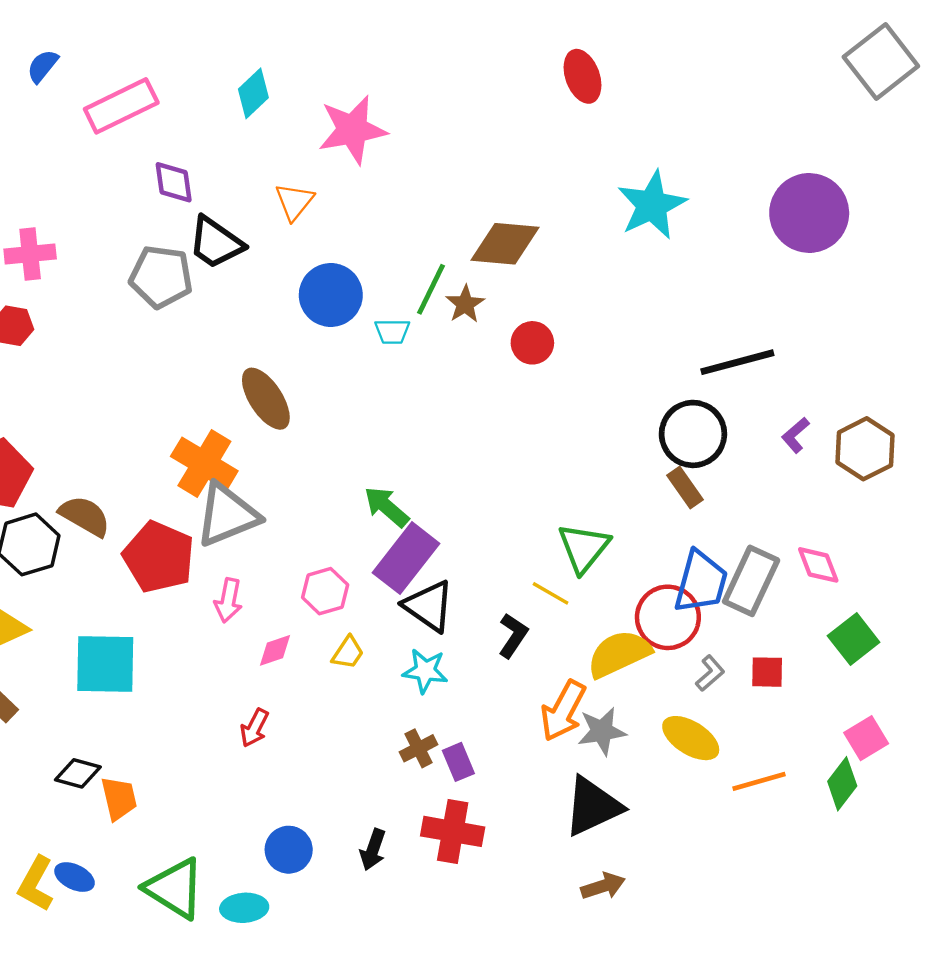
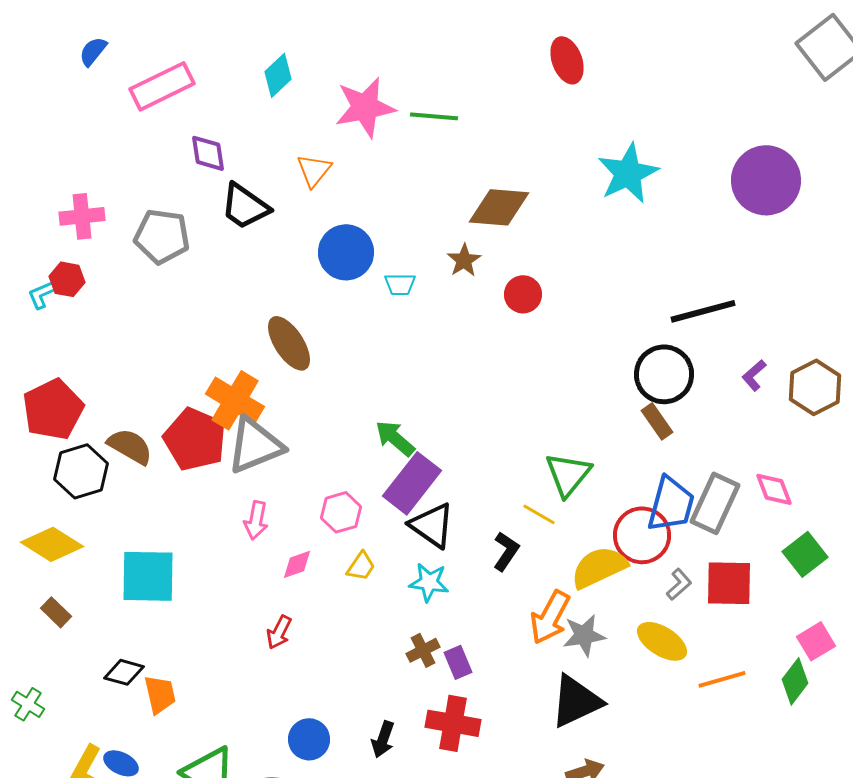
gray pentagon: (161, 277) -> (162, 236), moved
green line: (431, 289) -> (434, 116), moved, turned 69
red pentagon: (159, 557) -> (195, 439), moved
red square: (767, 672) -> (729, 583), size x1.6

